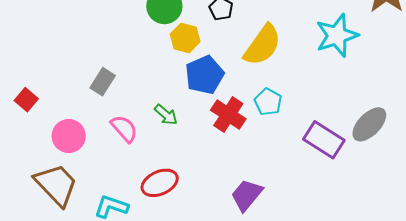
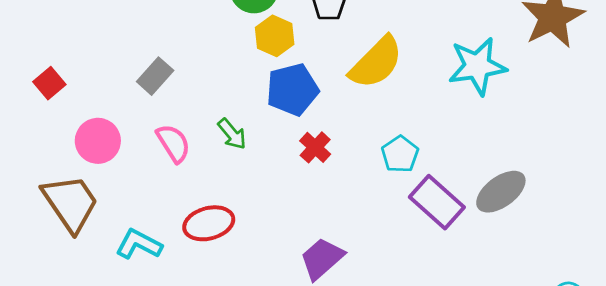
cyan pentagon: (268, 102) -> (400, 154), moved
red cross: (228, 115) -> (315, 147), size x0.7

